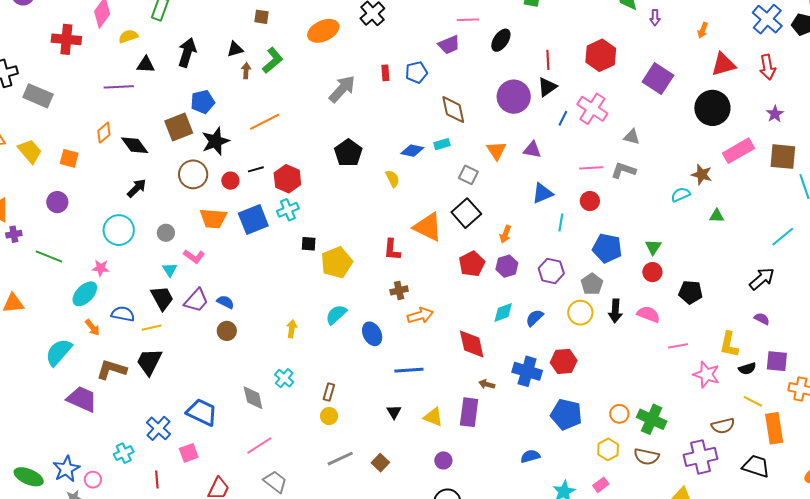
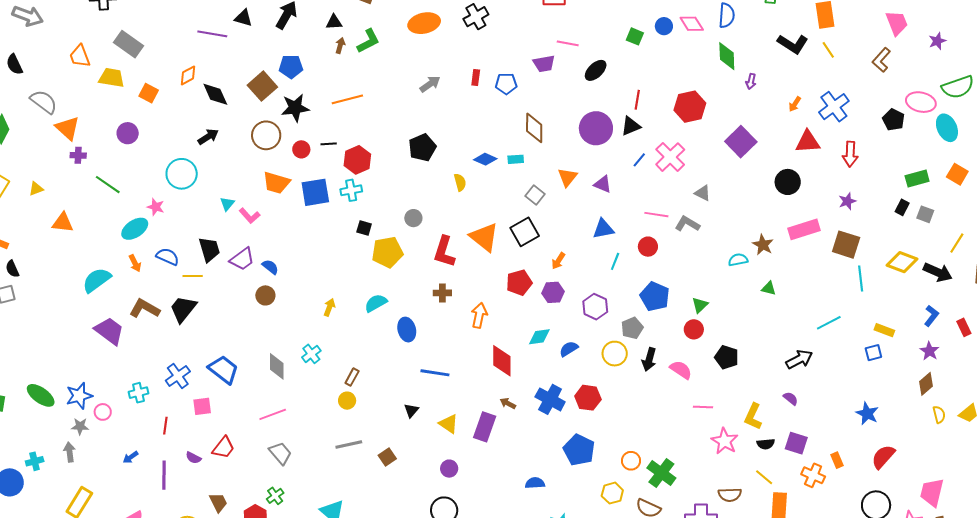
blue cross: (767, 19) -> (834, 107), moved
gray arrow: (342, 89) -> (430, 84), size x0.7
gray rectangle: (38, 96) -> (128, 44), moved
black circle: (712, 108) -> (788, 182), size x0.7
brown square: (179, 127) -> (262, 86), turned -32
yellow trapezoid: (30, 151) -> (112, 78), turned -52
gray circle: (166, 233) -> (413, 218), moved
red L-shape: (392, 250) -> (444, 252), size x1.4
cyan triangle: (170, 270) -> (227, 204), moved
orange arrow: (420, 315) -> (479, 315), moved, turned -75

